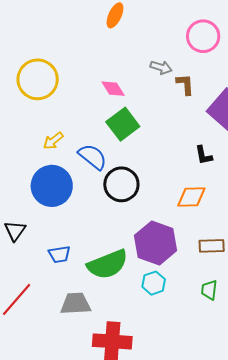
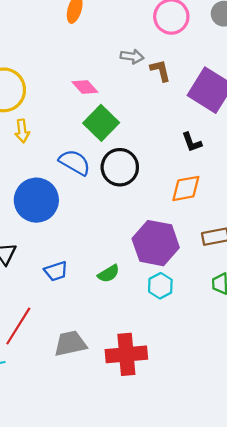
yellow arrow: (53, 141) -> (22, 131), moved, turned -50
black circle: (121, 184) -> (120, 167), moved
green semicircle: (108, 264) -> (109, 274), size x0.5
gray trapezoid: (76, 304) -> (70, 343), moved

